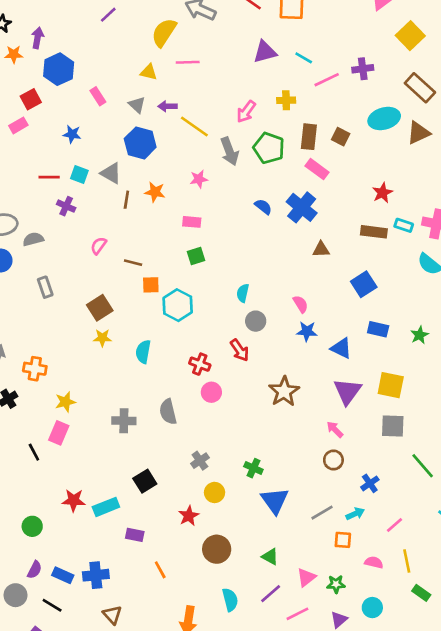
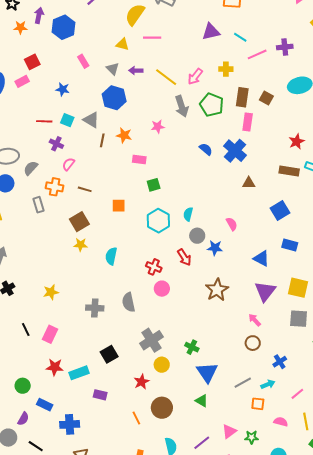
blue hexagon: (59, 69) -> (64, 27), moved
yellow line: (194, 127) -> (166, 77), moved
pink rectangle: (317, 169) -> (248, 122), turned 60
pink rectangle: (192, 222) -> (139, 160), moved
gray semicircle: (33, 239) -> (31, 168), turned -35
pink semicircle: (99, 246) -> (68, 164), moved
brown line: (133, 263) -> (85, 189), moved
cyan hexagon: (178, 305) -> (158, 221), moved
blue star: (307, 331) -> (215, 248), moved
orange cross: (35, 369) -> (55, 187), moved
pink rectangle: (59, 433) -> (50, 334), moved
gray cross: (200, 461) -> (151, 340), size x1.6
green triangle: (270, 557) -> (202, 401), moved
orange line: (160, 570) -> (136, 418), moved
blue rectangle: (63, 575) -> (45, 405), moved

